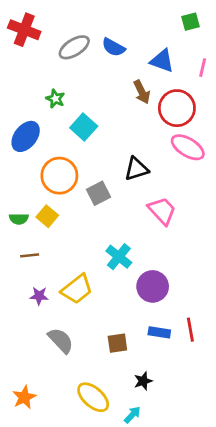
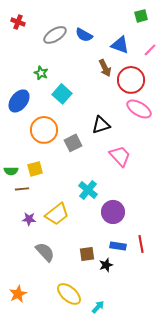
red cross: (24, 30) -> (18, 22), size x0.6
pink line: (203, 68) -> (150, 50), turned 32
yellow square: (47, 216) -> (35, 169), moved, turned 35
green semicircle: (19, 219) -> (11, 171), moved
black star: (143, 381) -> (106, 265), moved

